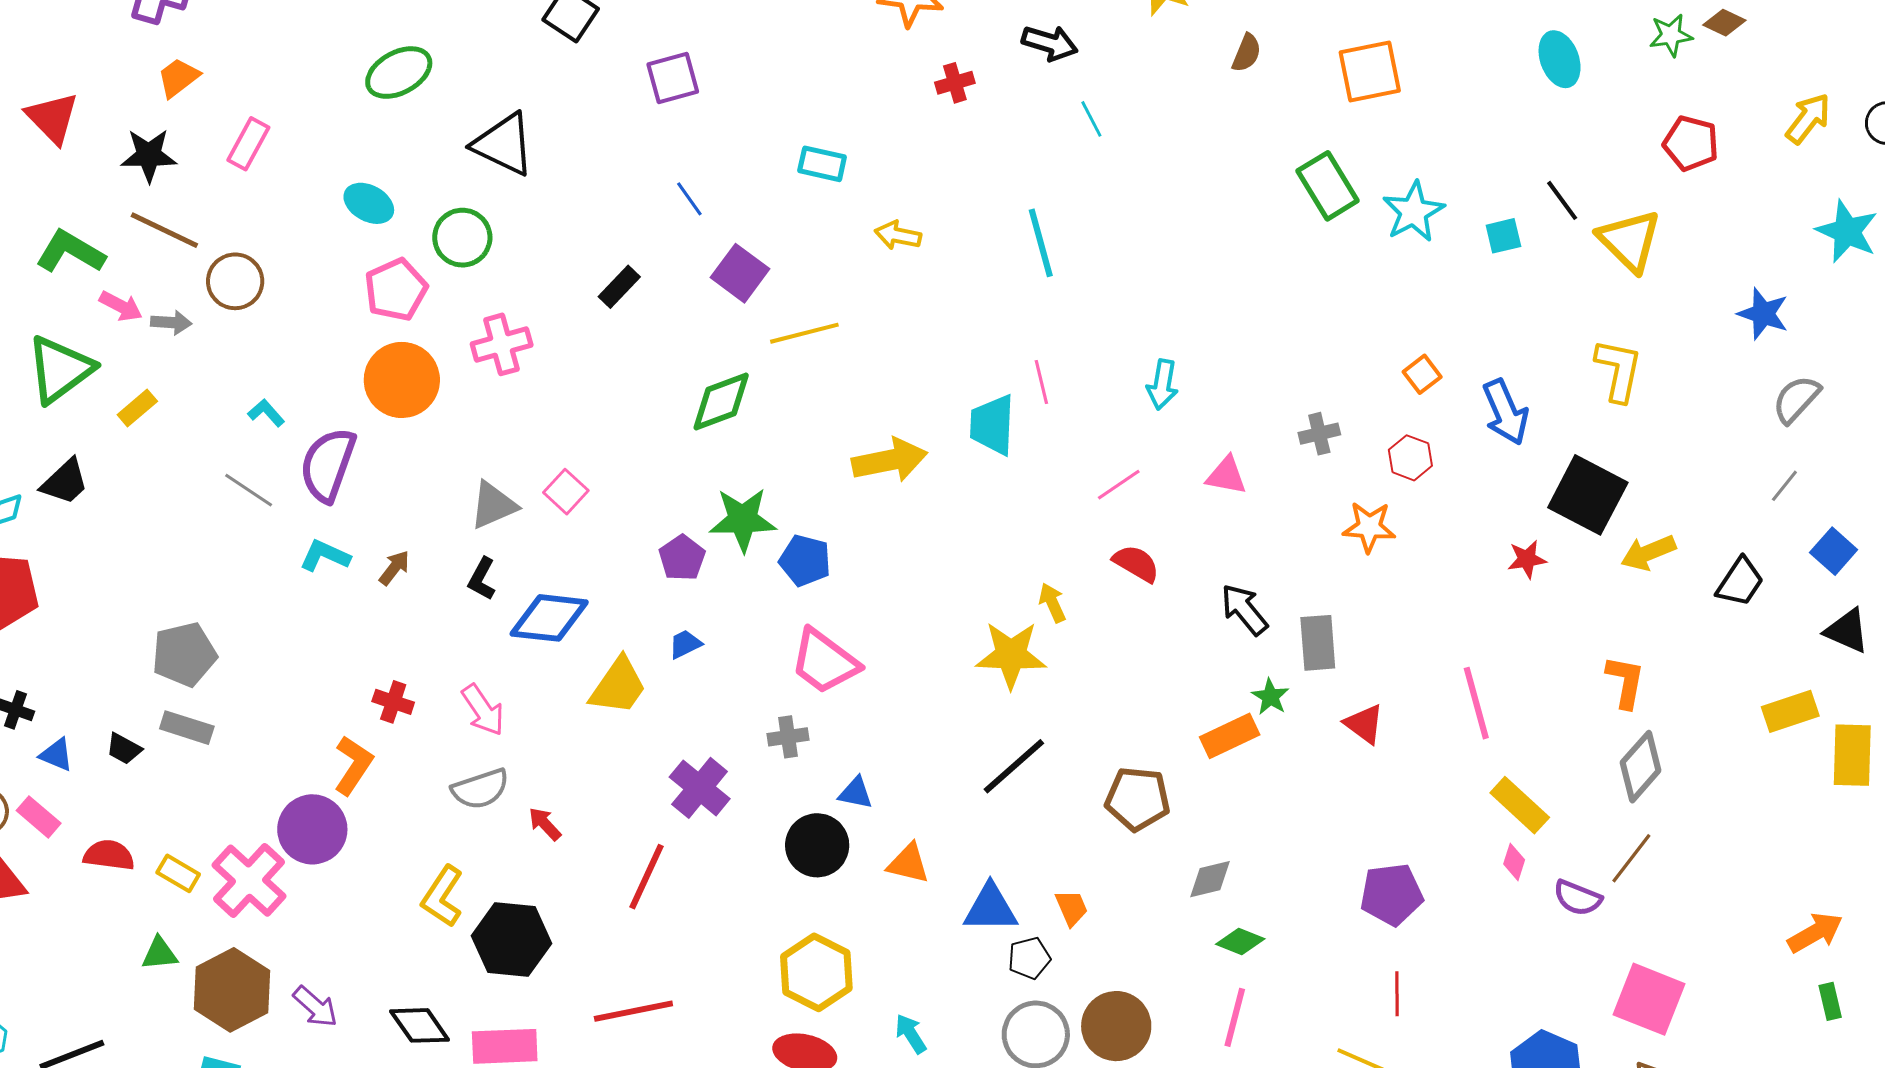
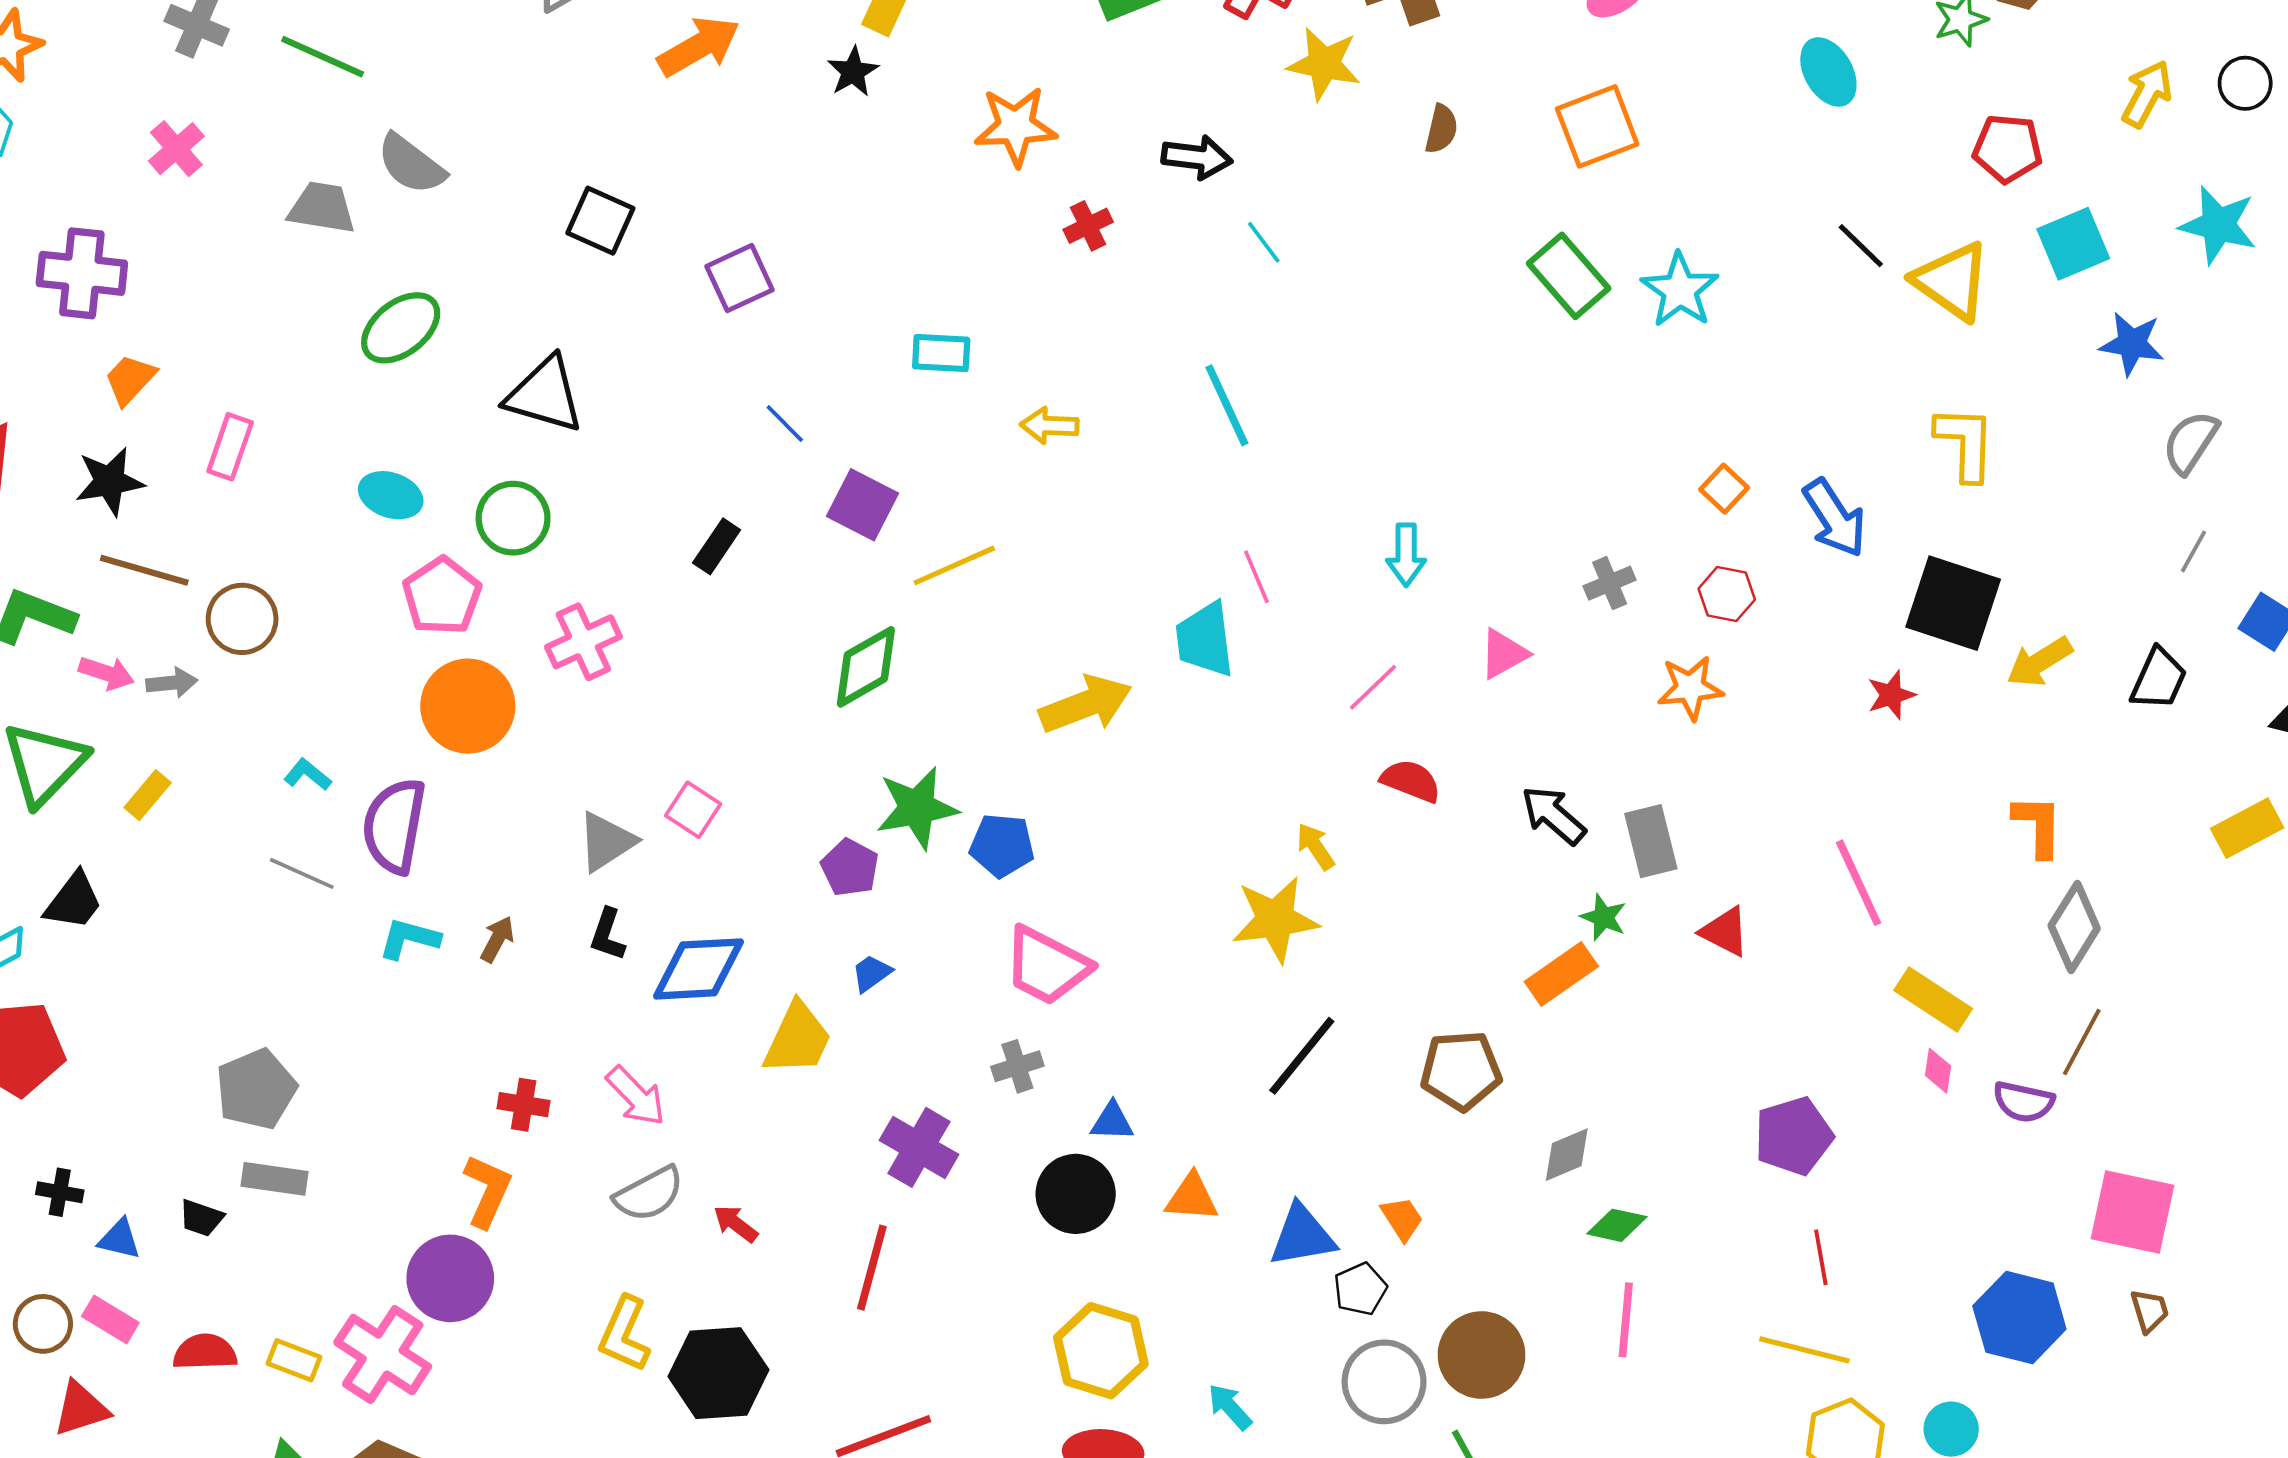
cyan square: (1503, 236) -> (2073, 244), moved, size x1.5
pink triangle: (1226, 475) -> (1504, 654), turned -30

